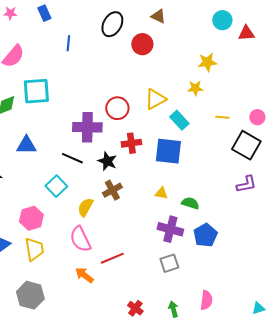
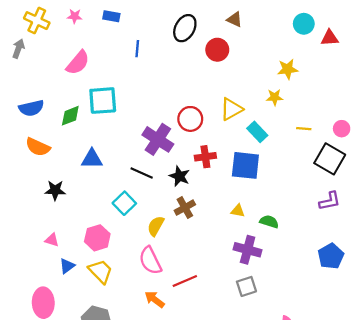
blue rectangle: (44, 13) -> (111, 16), turned -56
purple cross: (87, 127) -> (158, 139), turned 32
blue pentagon: (205, 235) -> (331, 256), moved
yellow trapezoid: (34, 249) -> (101, 271), turned -35

